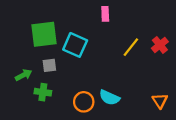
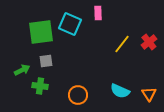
cyan square: (75, 45) -> (70, 24), moved
cyan semicircle: (109, 98) -> (120, 91), moved

